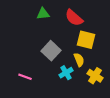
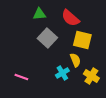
gray square: (51, 51) -> (47, 38), moved

